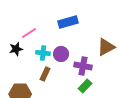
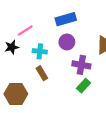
purple circle: (61, 54) -> (67, 42), moved
brown rectangle: (45, 74) -> (42, 73), turned -56

